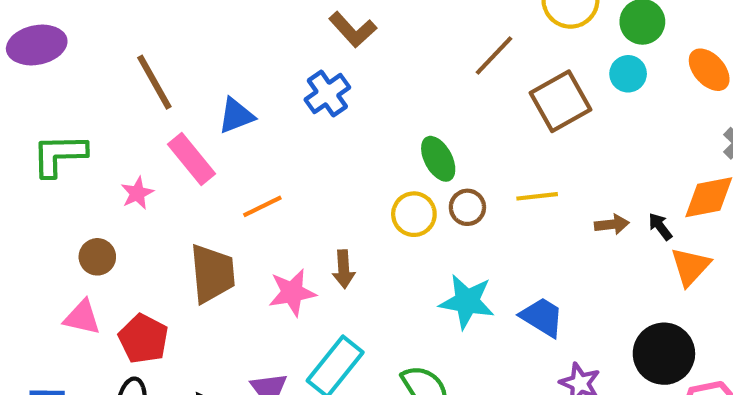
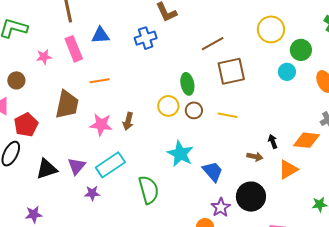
brown line: (494, 55) -> (213, 44), moved
brown square: (561, 101) -> (231, 71), moved
brown arrow: (612, 224) -> (255, 157), moved
black arrow: (660, 227) -> (273, 141), moved
black circle: (664, 354) -> (251, 197), moved

